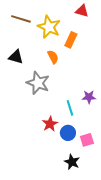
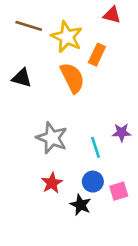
orange semicircle: (53, 57) -> (72, 78), size x1.6
gray star: (38, 83) -> (52, 138), moved
red star: (50, 124) -> (52, 183), moved
black star: (72, 162) -> (81, 205), moved

